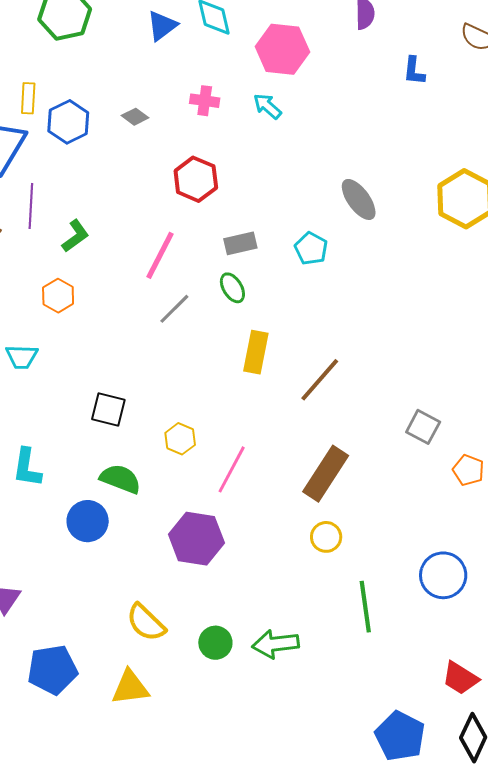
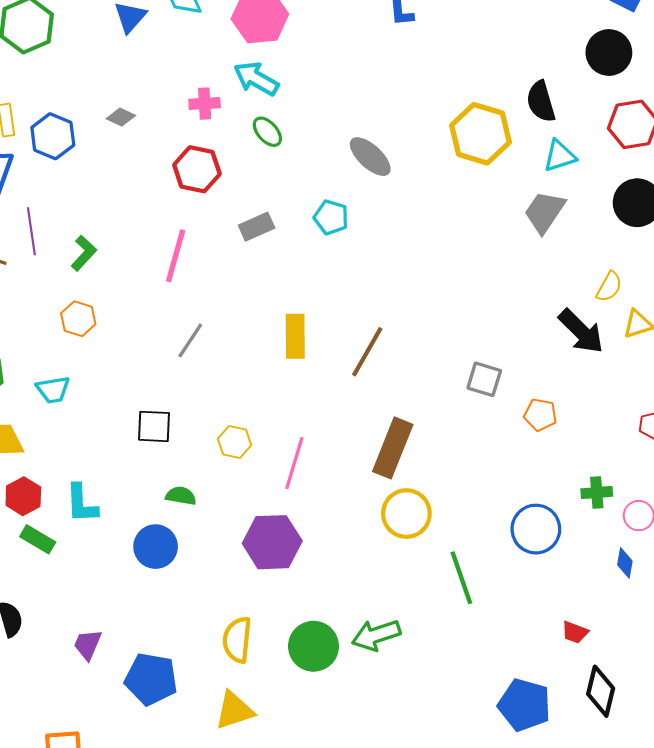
pink cross: (205, 101) -> (205, 104), moved
cyan arrow: (267, 106) -> (256, 79), size x1.4
green ellipse: (232, 288) -> (267, 132), moved
gray line: (174, 309) -> (190, 340), moved
green semicircle: (120, 479) -> (181, 496), size x0.7
yellow circle: (326, 537) -> (406, 514), size x1.5
yellow semicircle: (146, 623) -> (237, 640), turned 63
green circle: (215, 643) -> (314, 646), size x1.4
blue pentagon: (52, 670) -> (151, 679), moved, turned 30
red trapezoid: (460, 678) -> (575, 632), size x0.7

